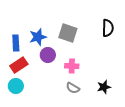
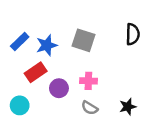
blue rectangle: (16, 43) -> (20, 42), moved, turned 49
purple circle: (48, 55) -> (59, 88), moved
red rectangle: (19, 65) -> (36, 72), moved

